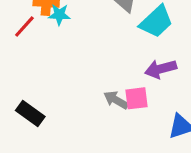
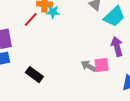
purple arrow: (161, 69) -> (117, 46), turned 90

